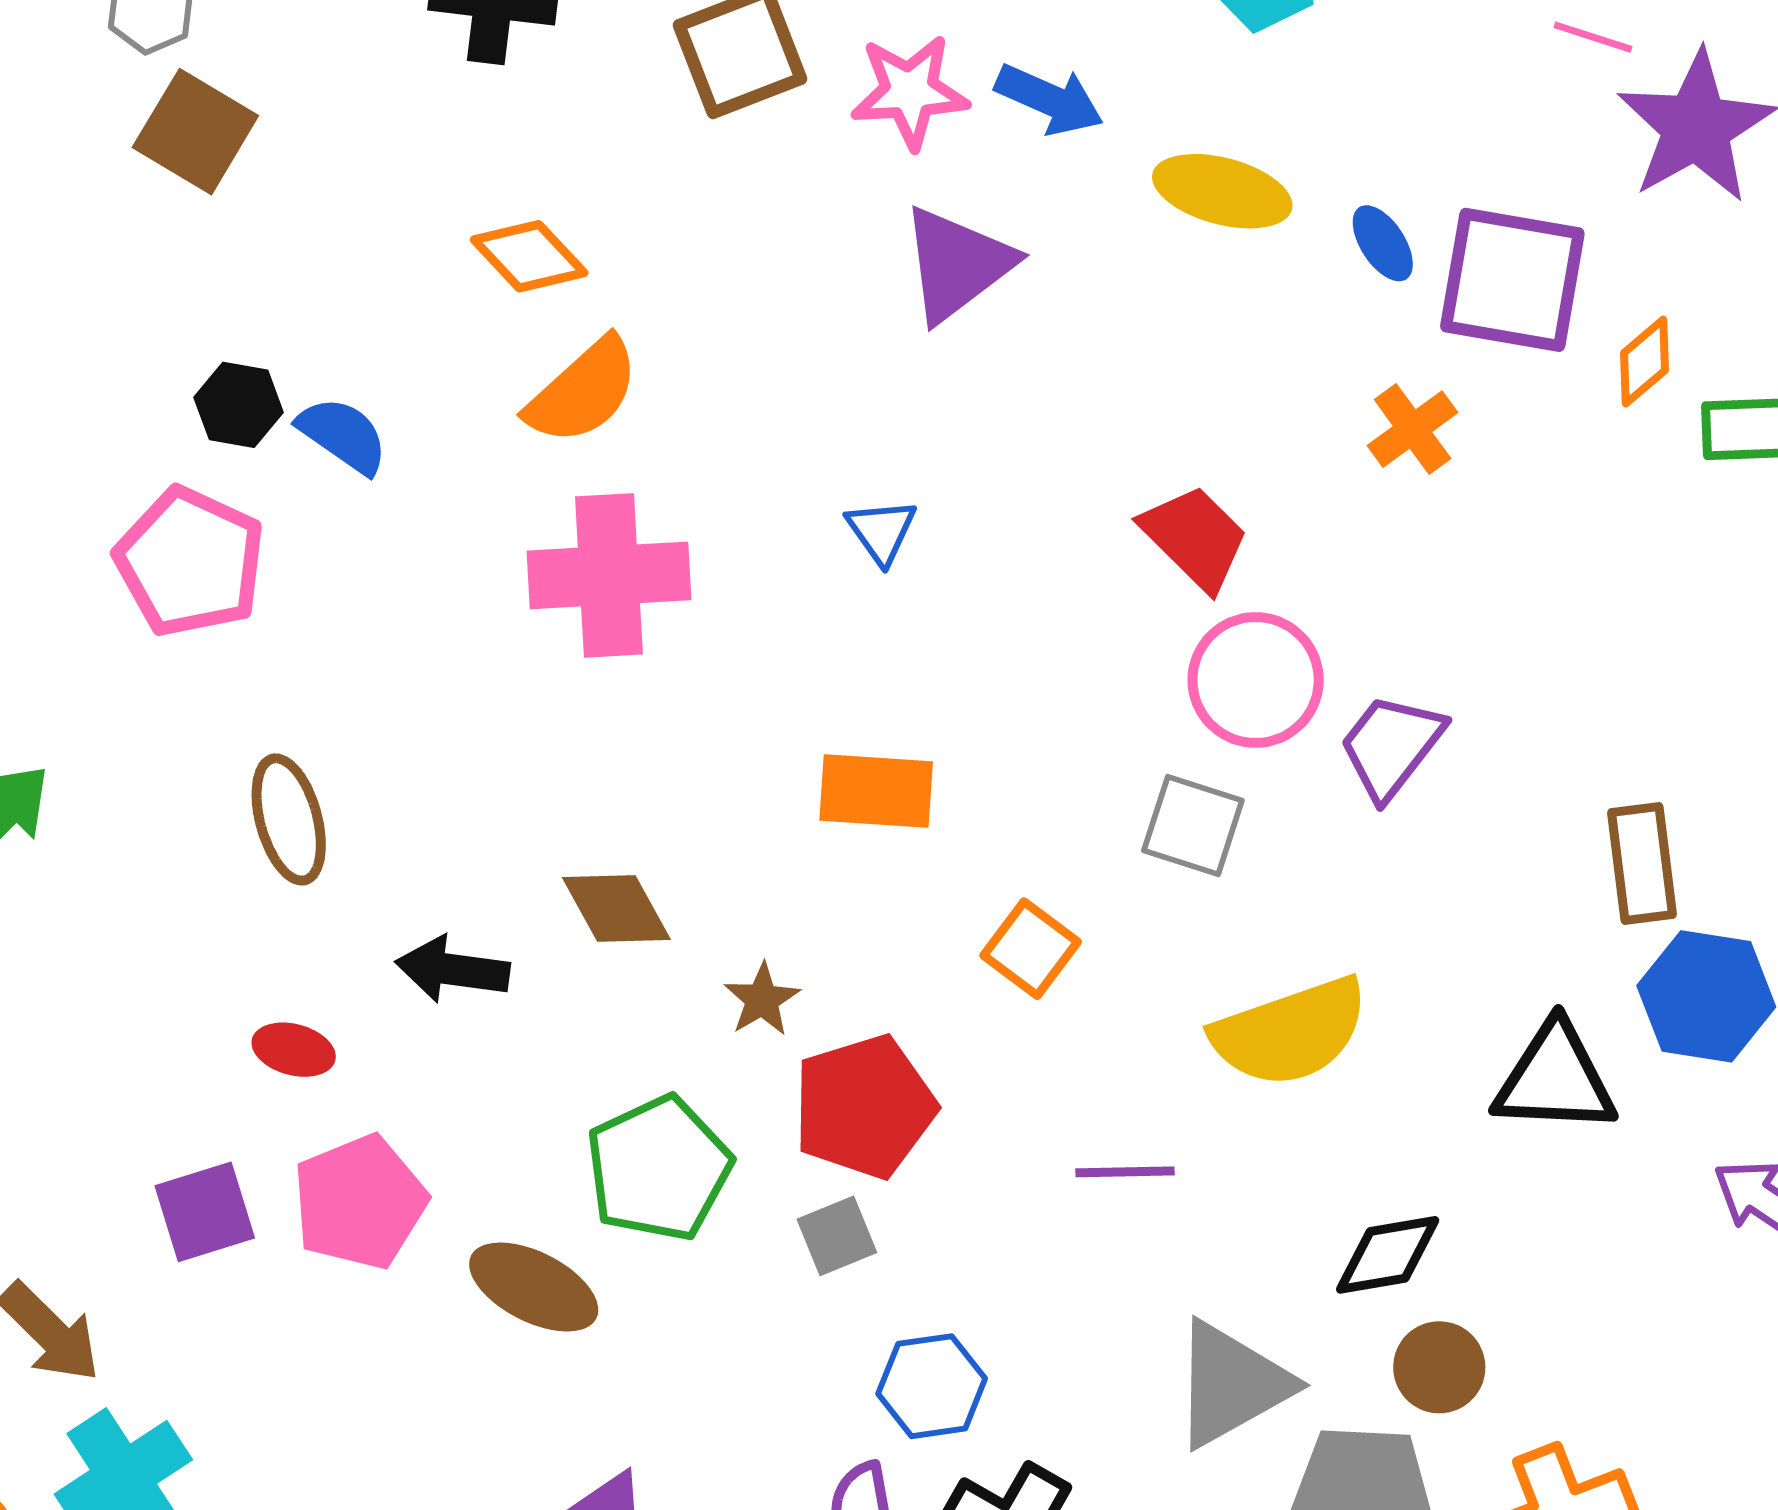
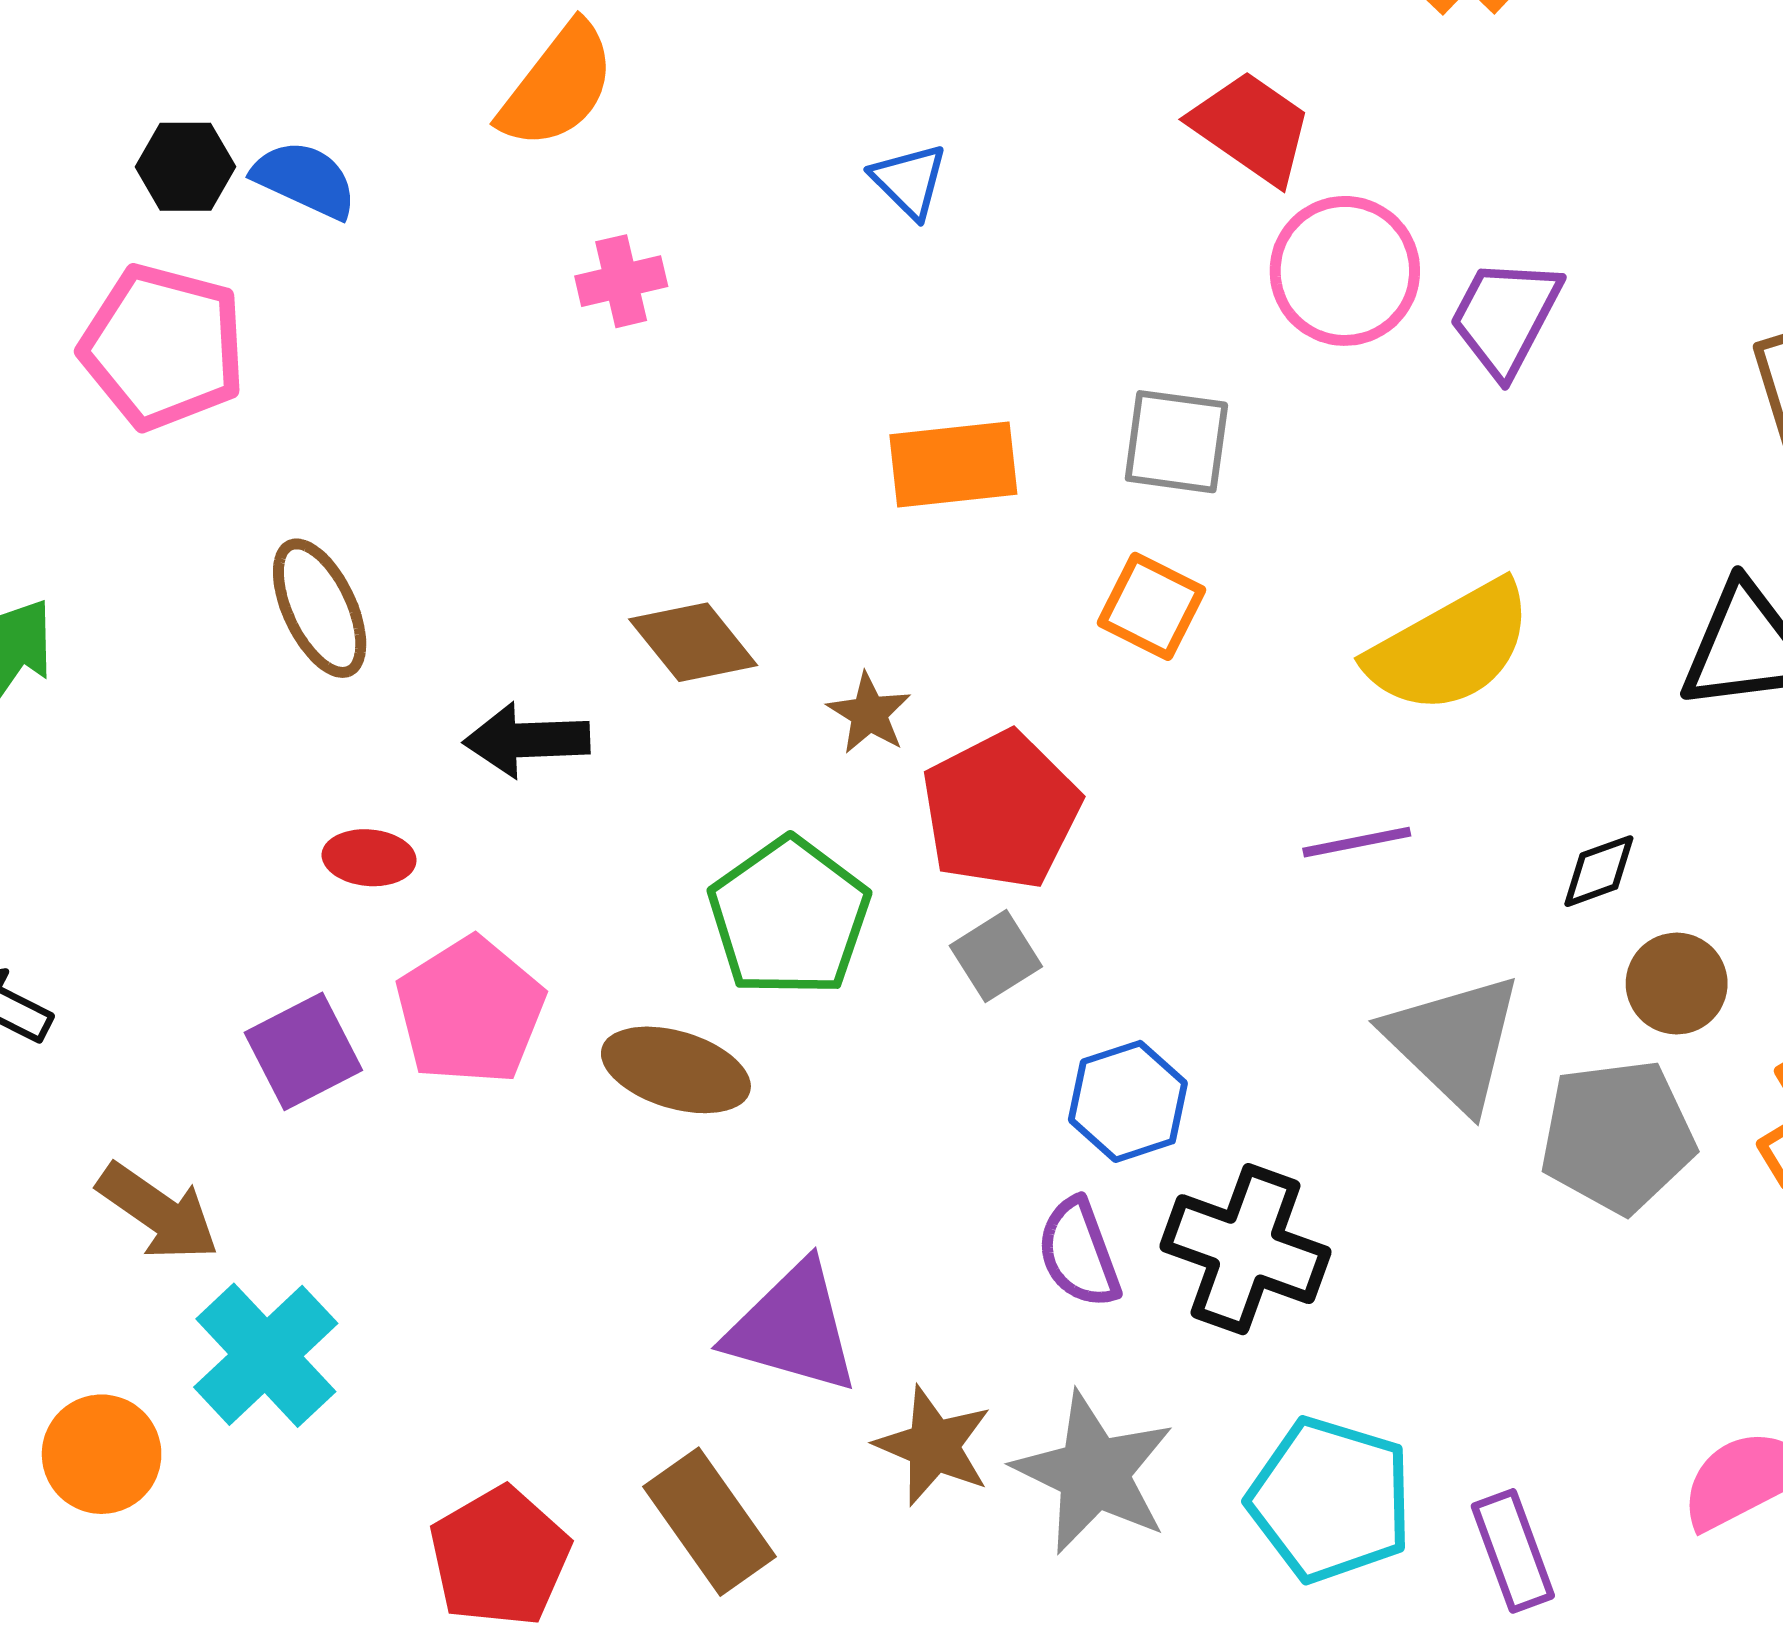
pink cross: (609, 575) -> (621, 281), size x0.5
gray square: (1193, 825) -> (1176, 442), moved
purple line: (1125, 1172) -> (1357, 842), moved
black diamond: (1388, 1255) -> (1599, 871), size x0.7
gray triangle: (1231, 1384) -> (1454, 1042), turned -37

